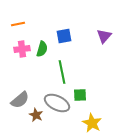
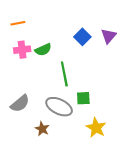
blue square: (64, 36) -> (82, 37), moved, turned -35
green semicircle: (42, 49) -> (43, 50), turned 49
brown star: (36, 115) -> (42, 129), moved

